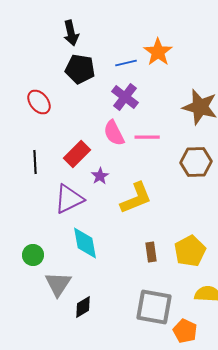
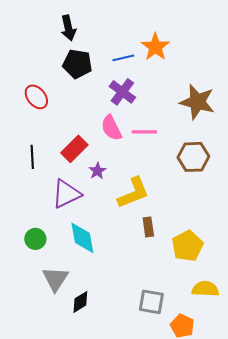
brown rectangle: (151, 252) -> (148, 227), moved
green circle: (33, 255) -> (35, 239), moved
gray square: (154, 307) -> (151, 302), size x0.7

